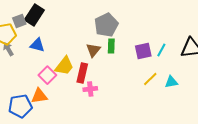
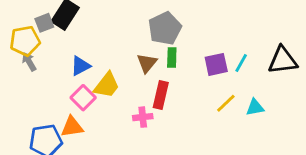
blue triangle: (37, 45) -> (80, 66), moved, turned -42
red rectangle: (82, 73) -> (161, 95), moved

